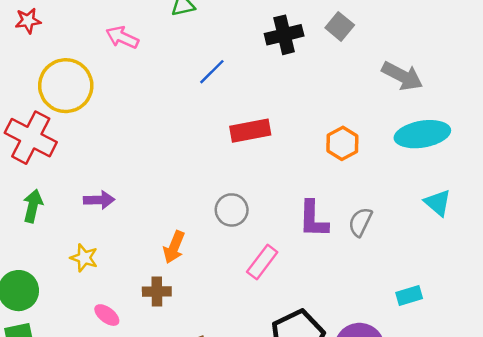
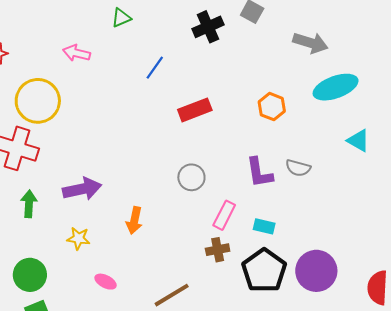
purple arrow: (99, 200) -> (82, 189), size x1.5
gray semicircle: (360, 222) -> (298, 168), turned -90
orange arrow: (174, 247) -> (134, 220), moved
brown cross: (157, 291) -> (218, 250), moved
cyan rectangle: (409, 295) -> (264, 226), moved, turned 40

